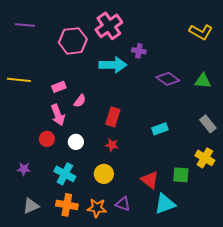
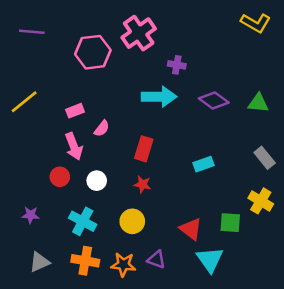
yellow L-shape: (201, 32) -> (256, 23), moved
cyan arrow: (113, 65) -> (159, 97), moved
yellow line: (19, 80) -> (24, 102), turned -45
cyan triangle: (165, 204) -> (210, 259), turned -45

